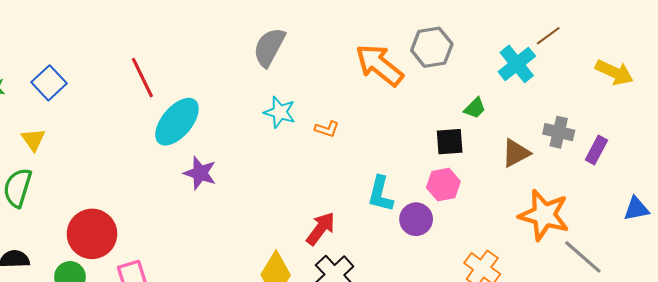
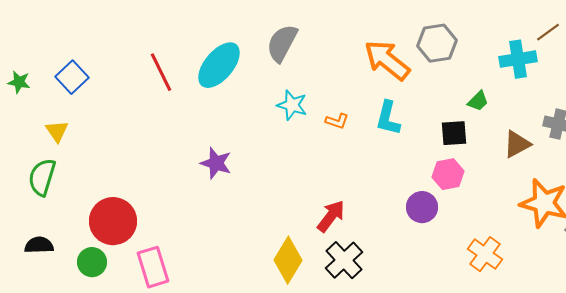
cyan cross: (517, 64) -> (518, 59), turned 30
cyan ellipse: (177, 122) -> (219, 65), moved
cyan L-shape: (380, 194) -> (388, 118), moved

